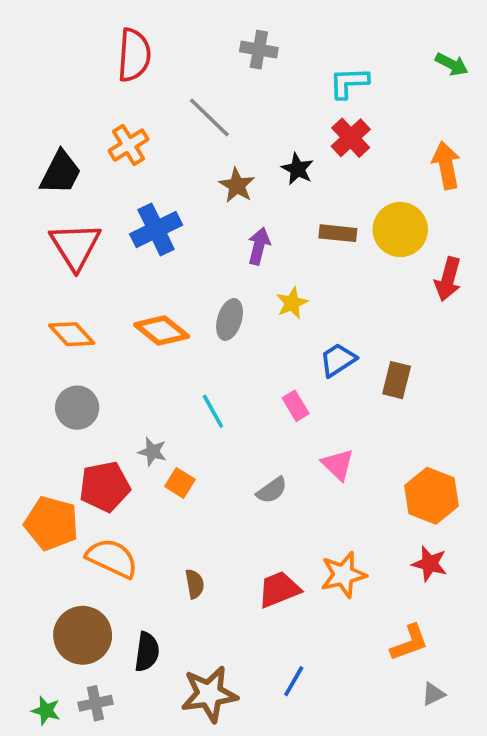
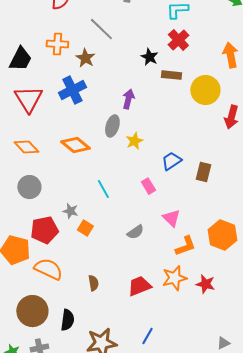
orange cross: (129, 145) -> (57, 44), turned 35
brown star: (237, 185) -> (85, 58), moved
brown rectangle: (338, 233) -> (171, 75), moved
yellow star: (292, 303) -> (134, 141), moved
gray ellipse: (230, 319) -> (112, 126), moved
red star: (430, 564) -> (205, 284), moved
orange L-shape: (409, 643) -> (185, 246), moved

